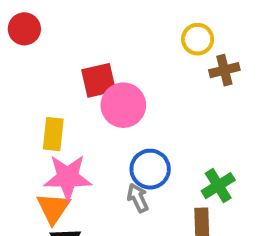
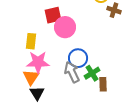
brown cross: (224, 70) -> (114, 10), turned 32
green cross: (218, 186) -> (92, 73), moved
gray arrow: (138, 198) -> (72, 72), size x1.5

